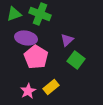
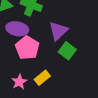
purple triangle: (67, 40) -> (58, 31), size x1.5

